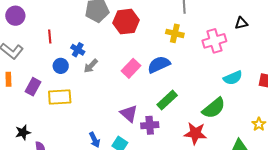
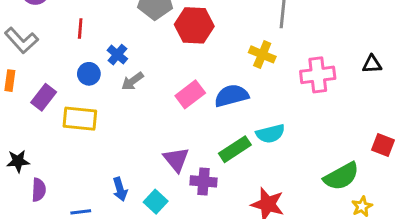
black triangle: (241, 23) -> (372, 64), moved
cyan semicircle: (233, 78) -> (270, 134), moved
green semicircle: (214, 108) -> (341, 176), moved

